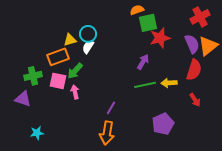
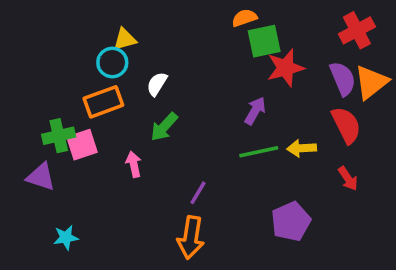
cyan circle: (88, 34) -> (112, 63), moved
yellow triangle: (70, 40) -> (125, 39), moved
red semicircle: (194, 70) -> (346, 125), turned -45
green arrow: (75, 71) -> (164, 127), moved
pink square: (58, 81) -> (82, 145), moved, turned -30

